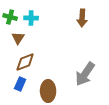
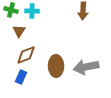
gray arrow: (85, 74) -> (86, 67), turned 45
brown ellipse: (48, 91) -> (56, 66), moved

